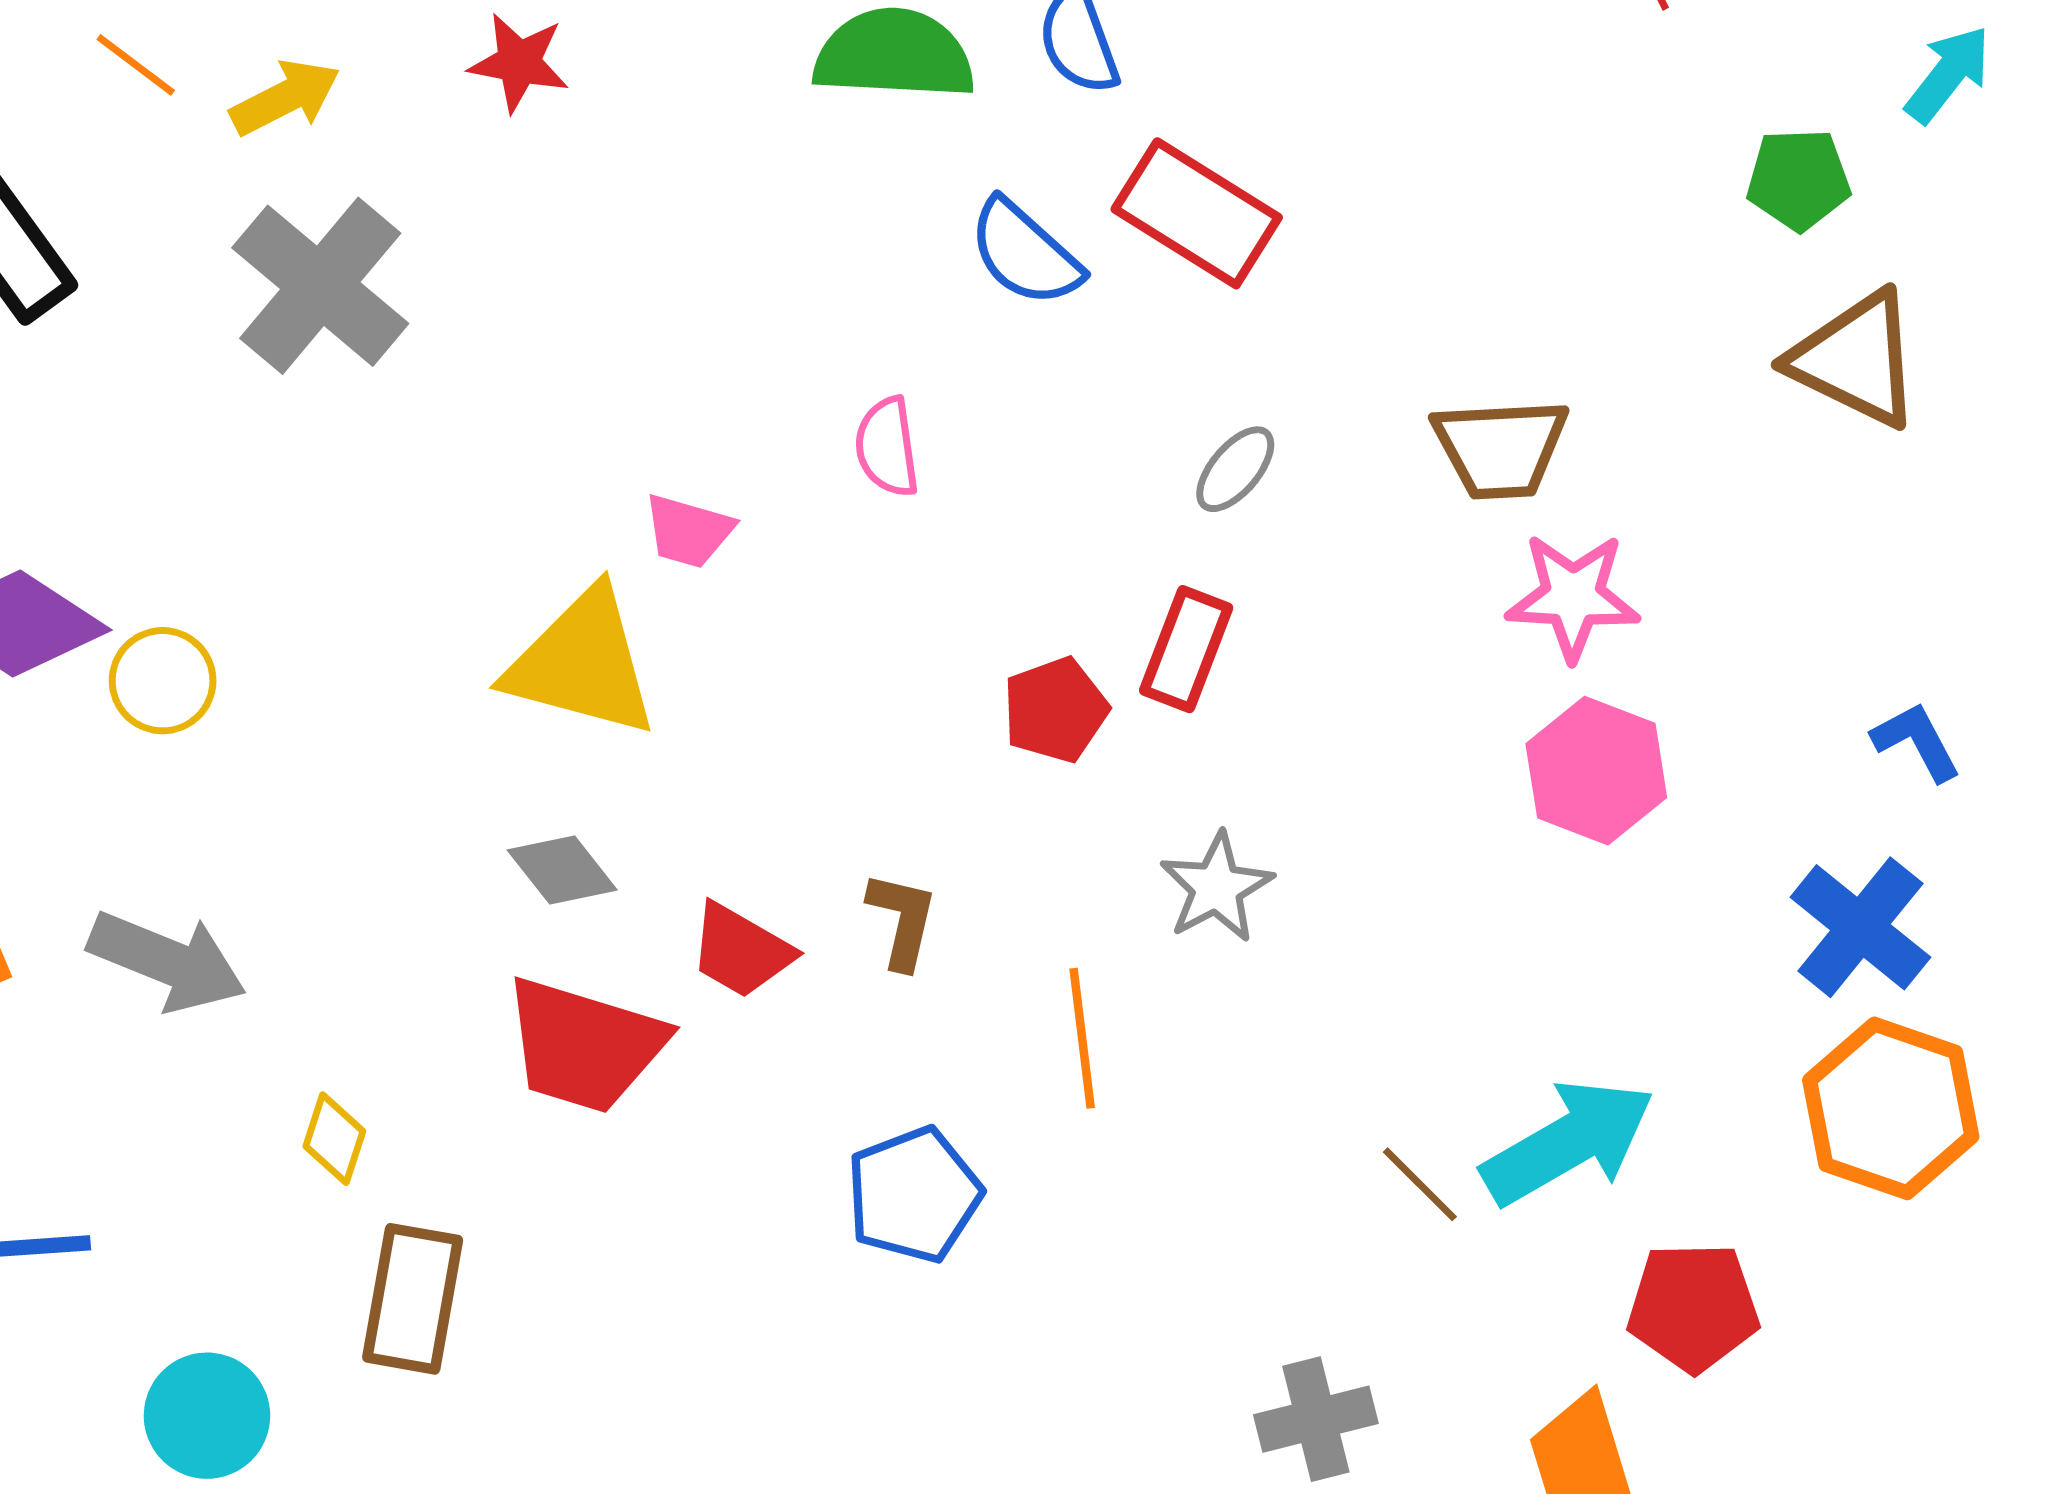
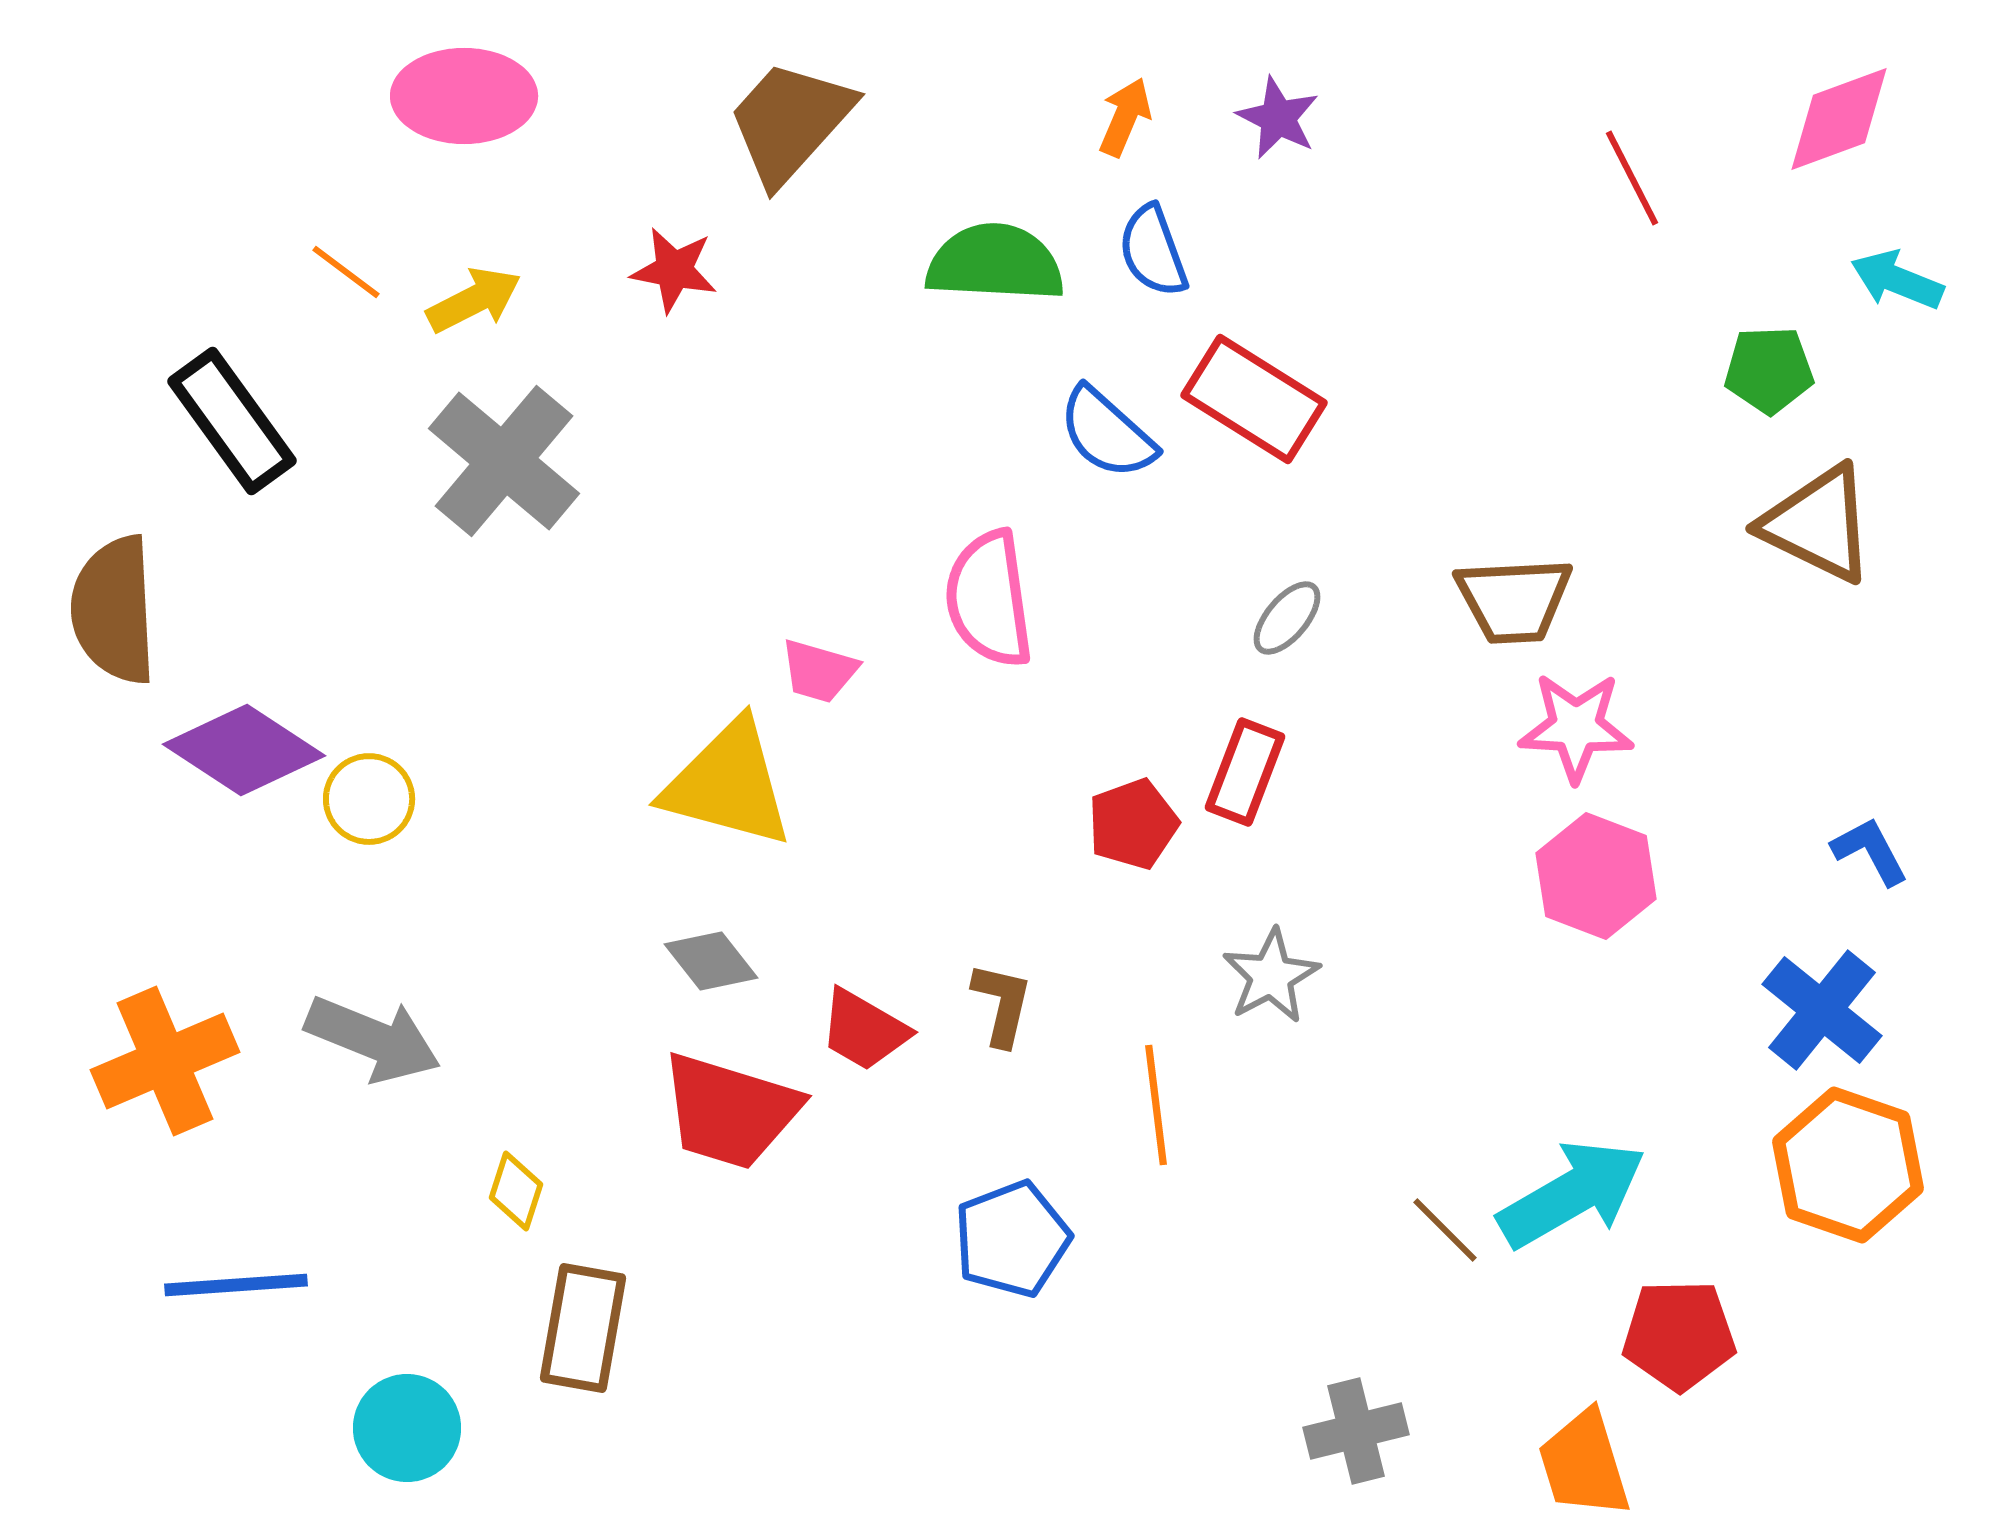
cyan arrow: (1948, 74) -> (1897, 280), turned -106
pink semicircle: (887, 447) -> (989, 599), size x1.6

